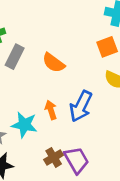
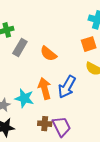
orange arrow: (51, 110) -> (45, 88), size x1.5
brown cross: (54, 157) -> (45, 124), turned 32

